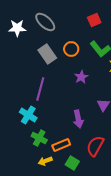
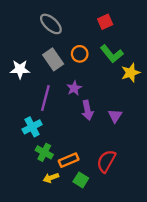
white star: (17, 28) -> (20, 69), moved
purple star: (81, 77) -> (74, 88), moved
cyan cross: (28, 115) -> (32, 127), turned 30
purple arrow: (78, 119) -> (87, 110), moved

